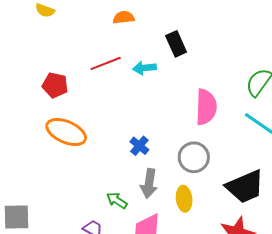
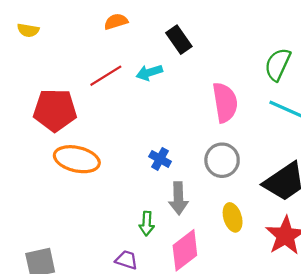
red pentagon: (55, 85) -> (55, 110), size x1.5
yellow ellipse: (184, 199) -> (233, 217), moved
green arrow: (117, 200) -> (147, 224), turned -110

